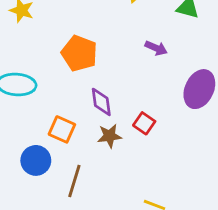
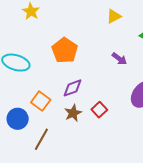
purple diamond: (101, 102) -> (72, 88), turned 65
brown star: (109, 136) -> (73, 113), turned -30

